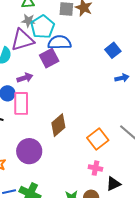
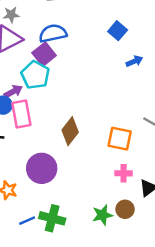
cyan pentagon: (43, 27) -> (35, 75), moved
purple arrow: (25, 78) -> (13, 91), moved
orange square: (98, 139) -> (120, 139), turned -30

